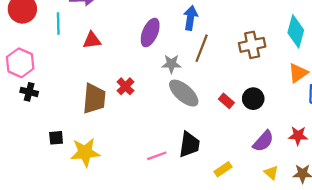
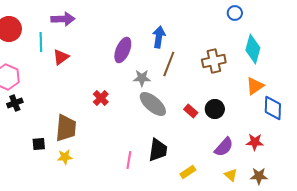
red triangle: (92, 40) -> (61, 57), moved, turned -30
black cross: (29, 92) -> (15, 103), turned -35
brown trapezoid: (94, 99) -> (66, 128), moved
yellow star: (85, 152) -> (65, 157), size x0.6
pink line: (157, 156) -> (129, 160), turned -60

